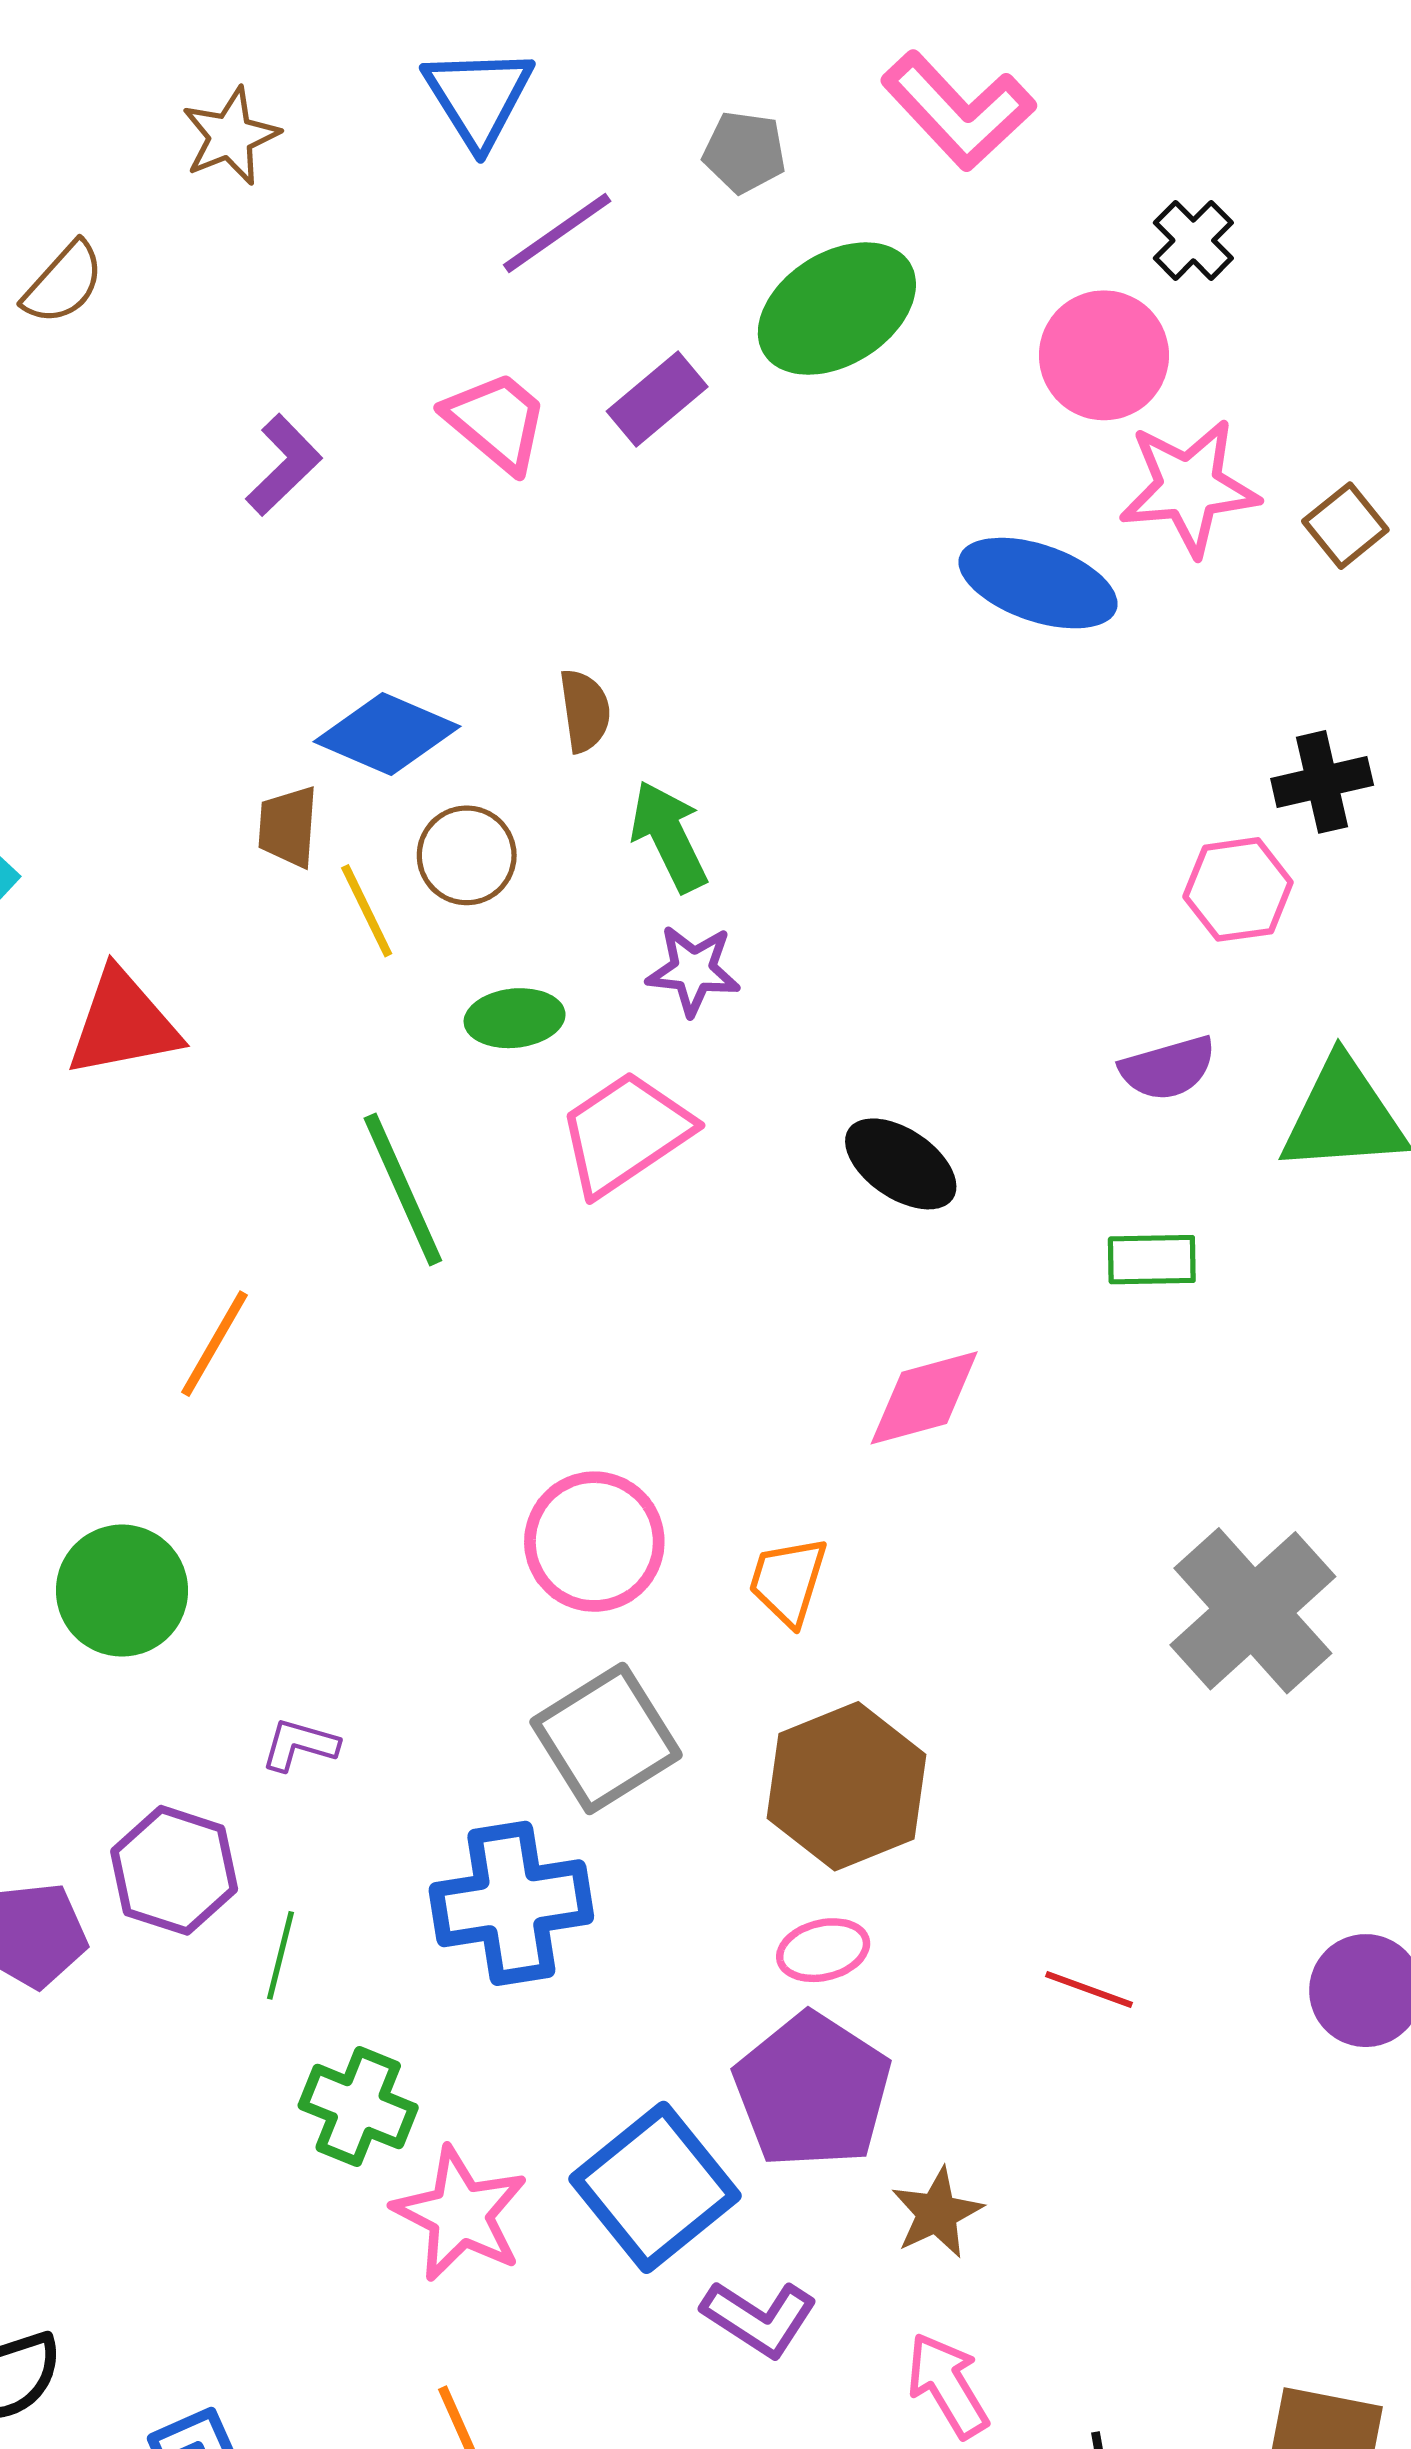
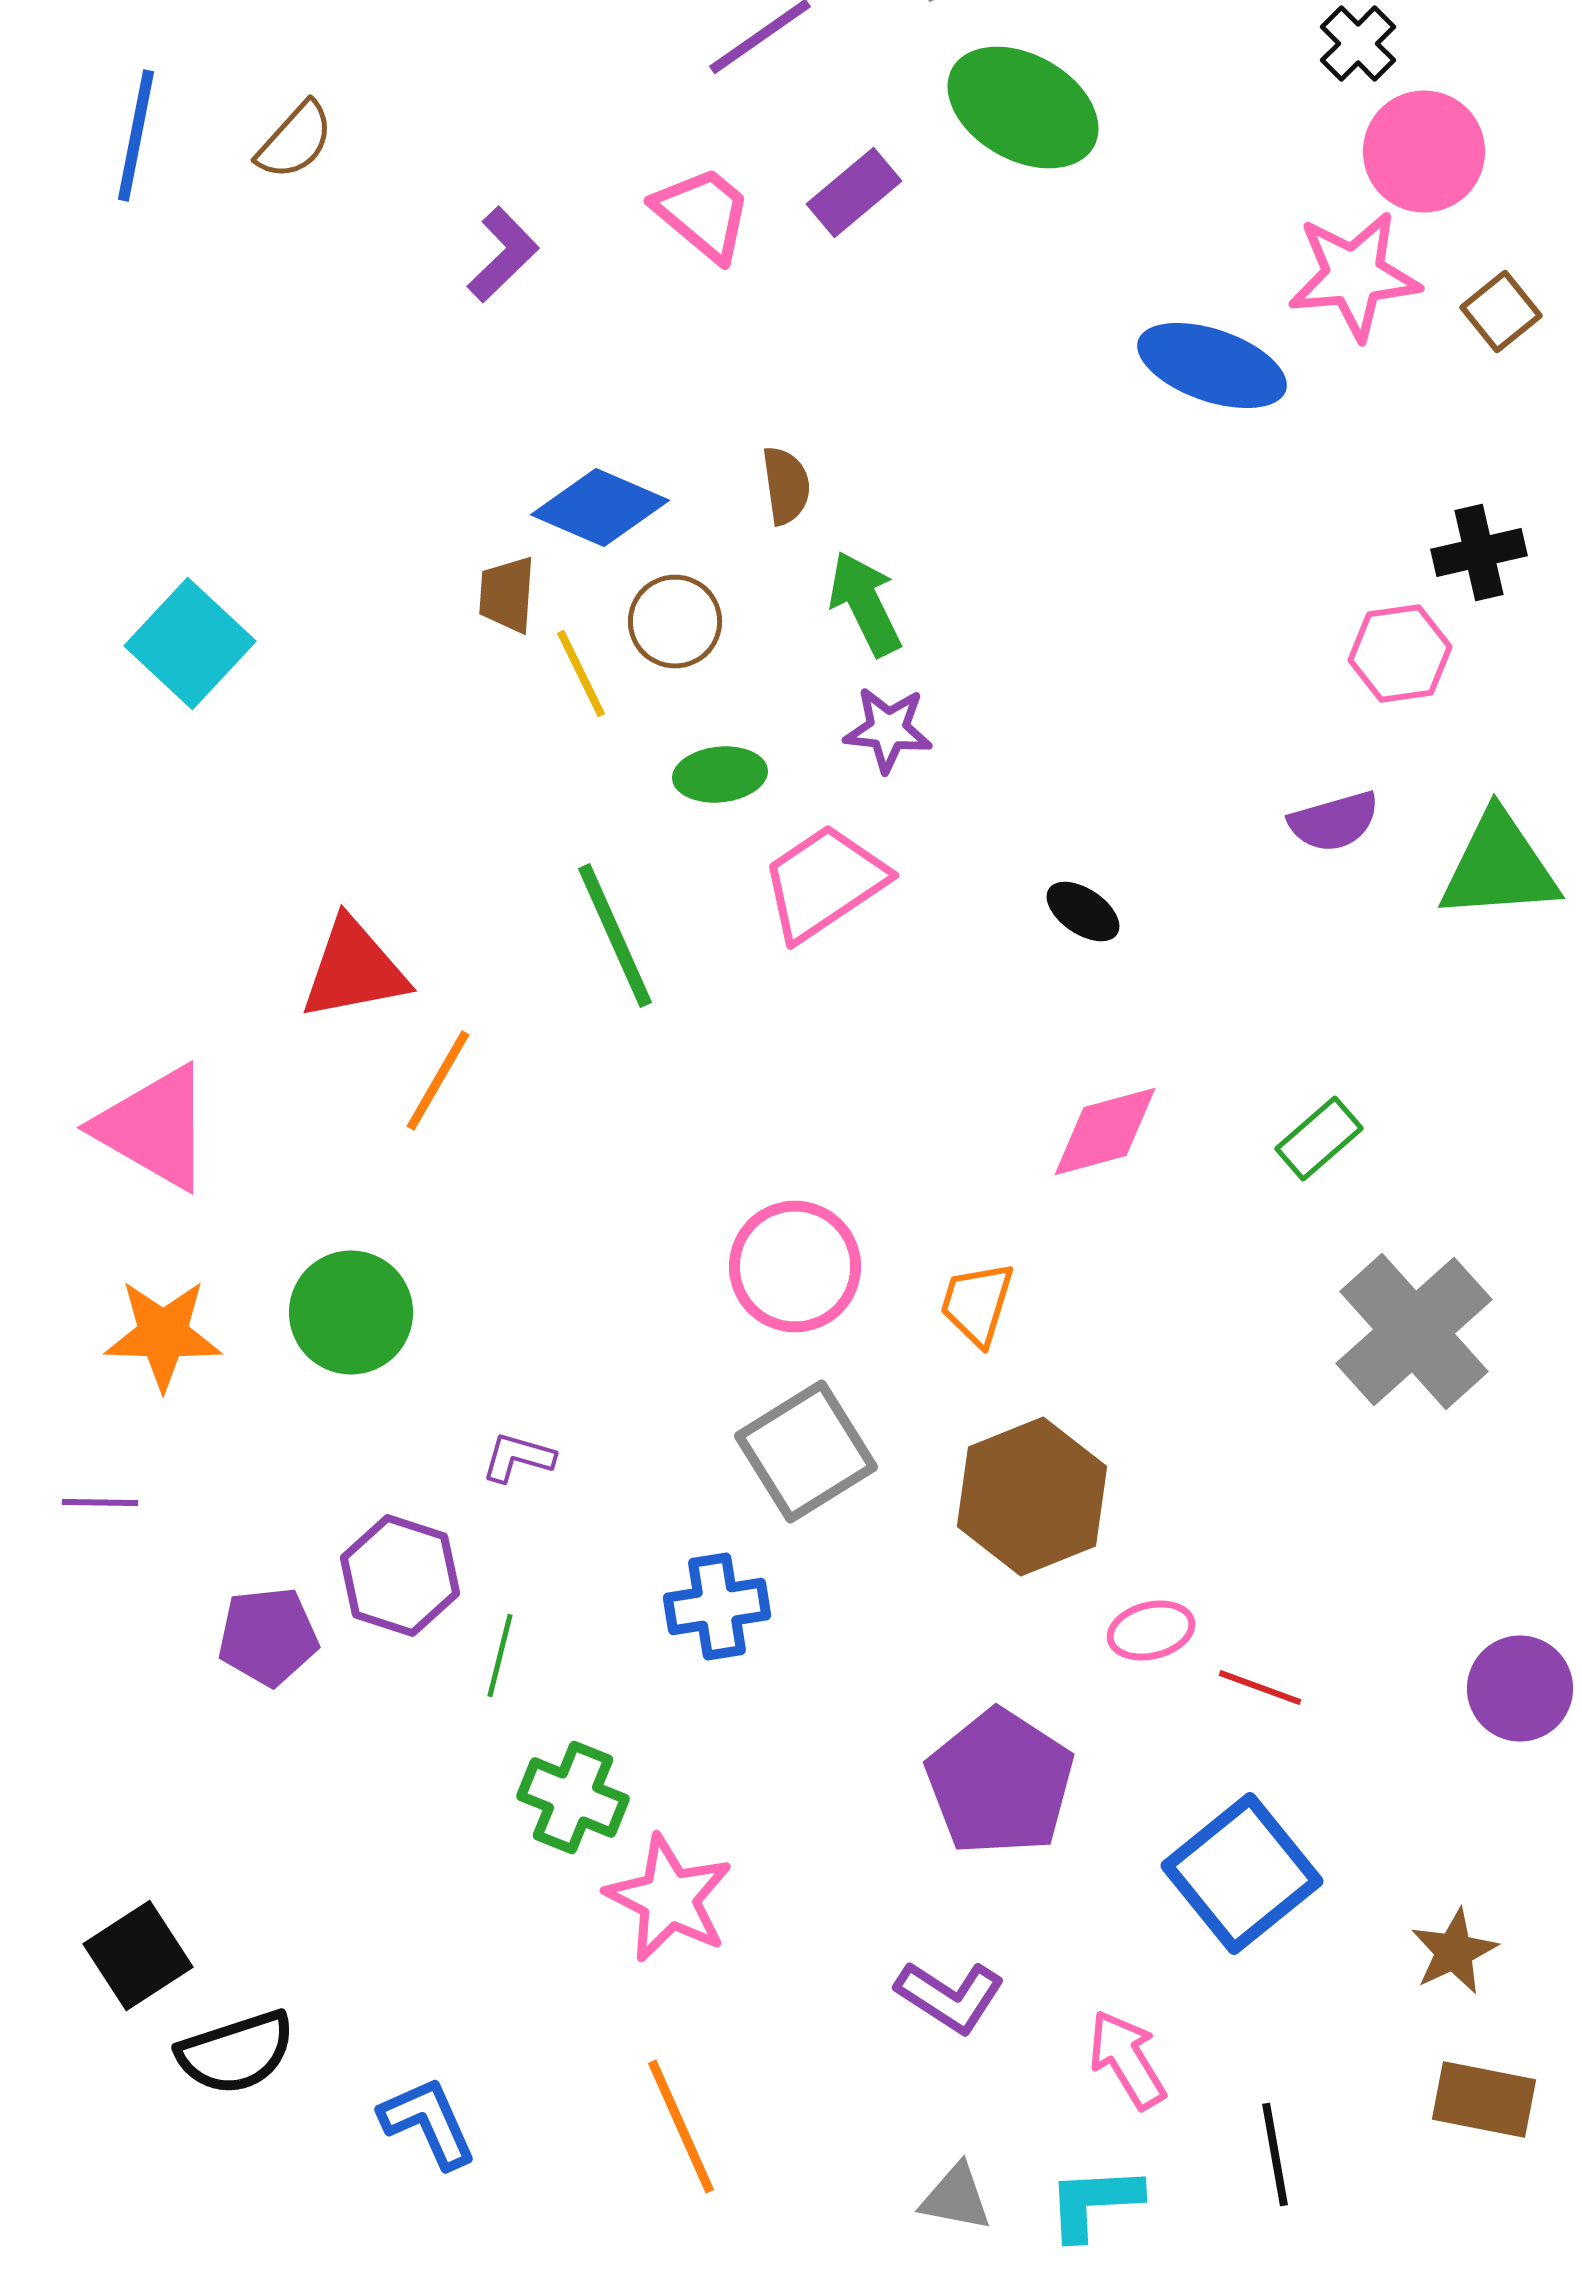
brown semicircle: (63, 283) -> (295, 140), moved
green ellipse: (837, 309) -> (1023, 108), turned 61
pink circle: (1104, 355) -> (1424, 152), moved
red triangle: (123, 1023) -> (354, 970), moved
black ellipse: (901, 1164) -> (1083, 912), size x0.7
green rectangle: (1152, 1260) -> (1319, 1138), moved, turned -40
blue cross: (511, 1903) -> (717, 1606), size x0.7
pink ellipse: (823, 1950) -> (1151, 1630), moved
blue square: (655, 2187) -> (1242, 1874), moved
brown star: (937, 2213) -> (1454, 1952), moved

